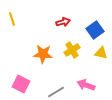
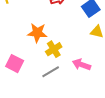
yellow cross: (72, 50) -> (54, 49), moved

